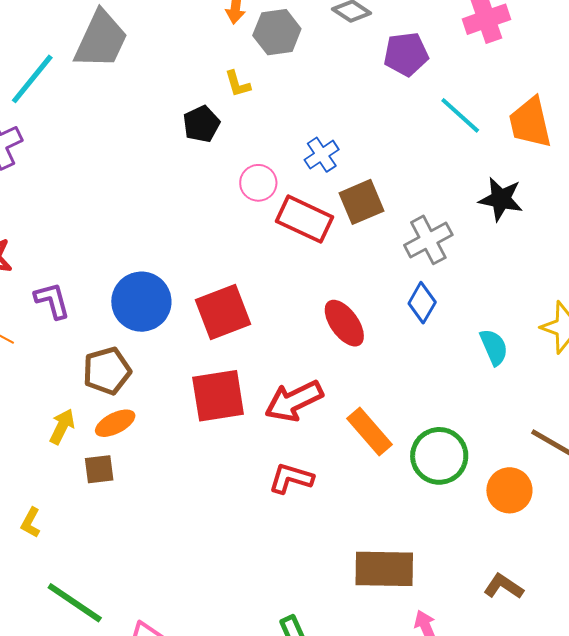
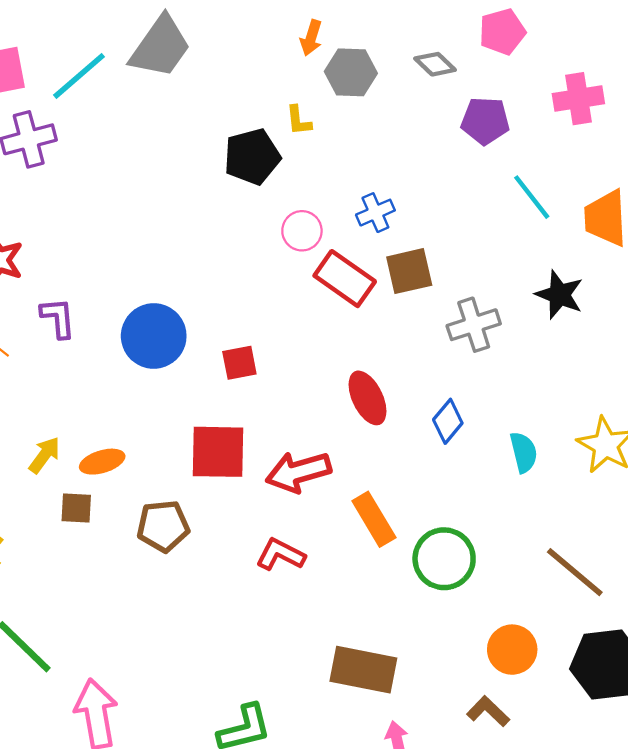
black pentagon: (201, 124) -> (252, 157), size x1.4
blue diamond: (422, 303) -> (448, 421), moved
red square: (223, 312) -> (239, 363), size x0.6
brown pentagon: (107, 371) -> (163, 526), moved
orange circle: (509, 490) -> (512, 650), moved

